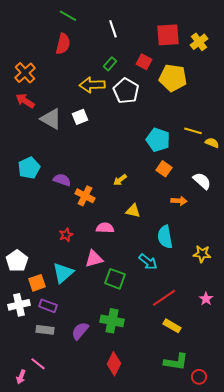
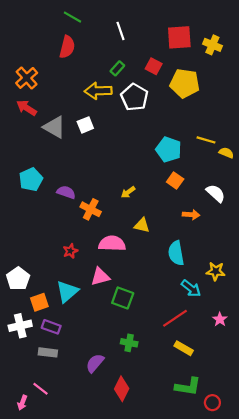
yellow cross: (199, 42) -> (212, 45), turned -30
pink semicircle: (105, 228) -> (112, 244), size x1.4
cyan arrow: (148, 262) -> (191, 288), moved
green cross: (112, 321) -> (129, 343), moved, size x0.7
purple semicircle: (80, 331) -> (95, 363), moved

